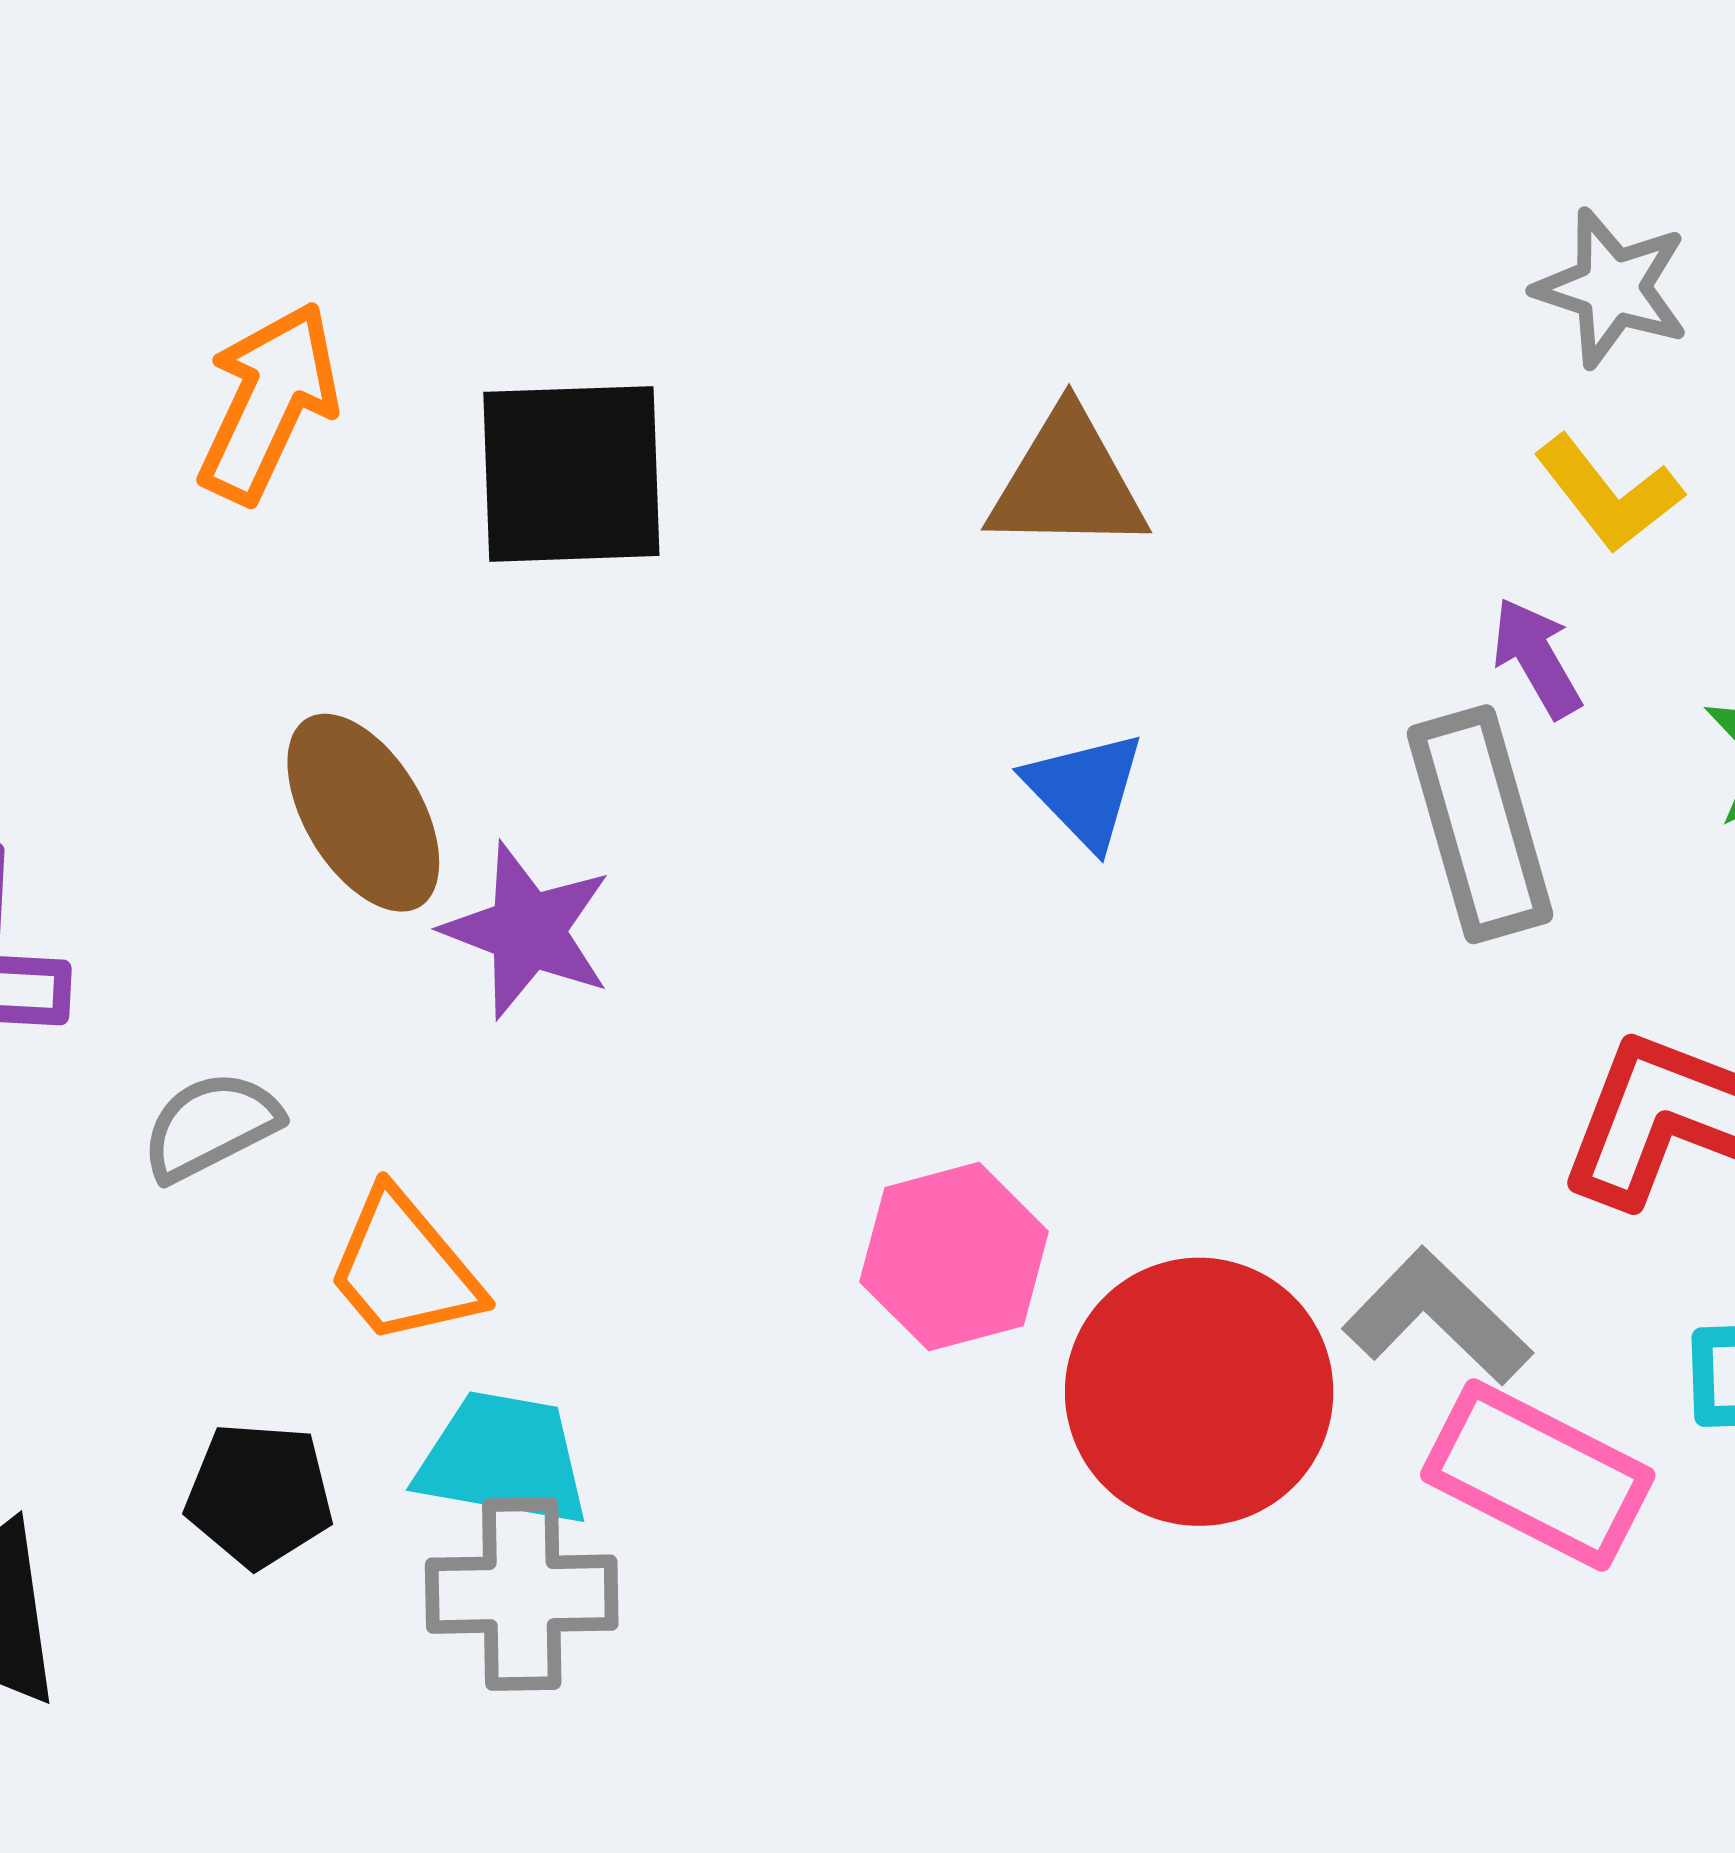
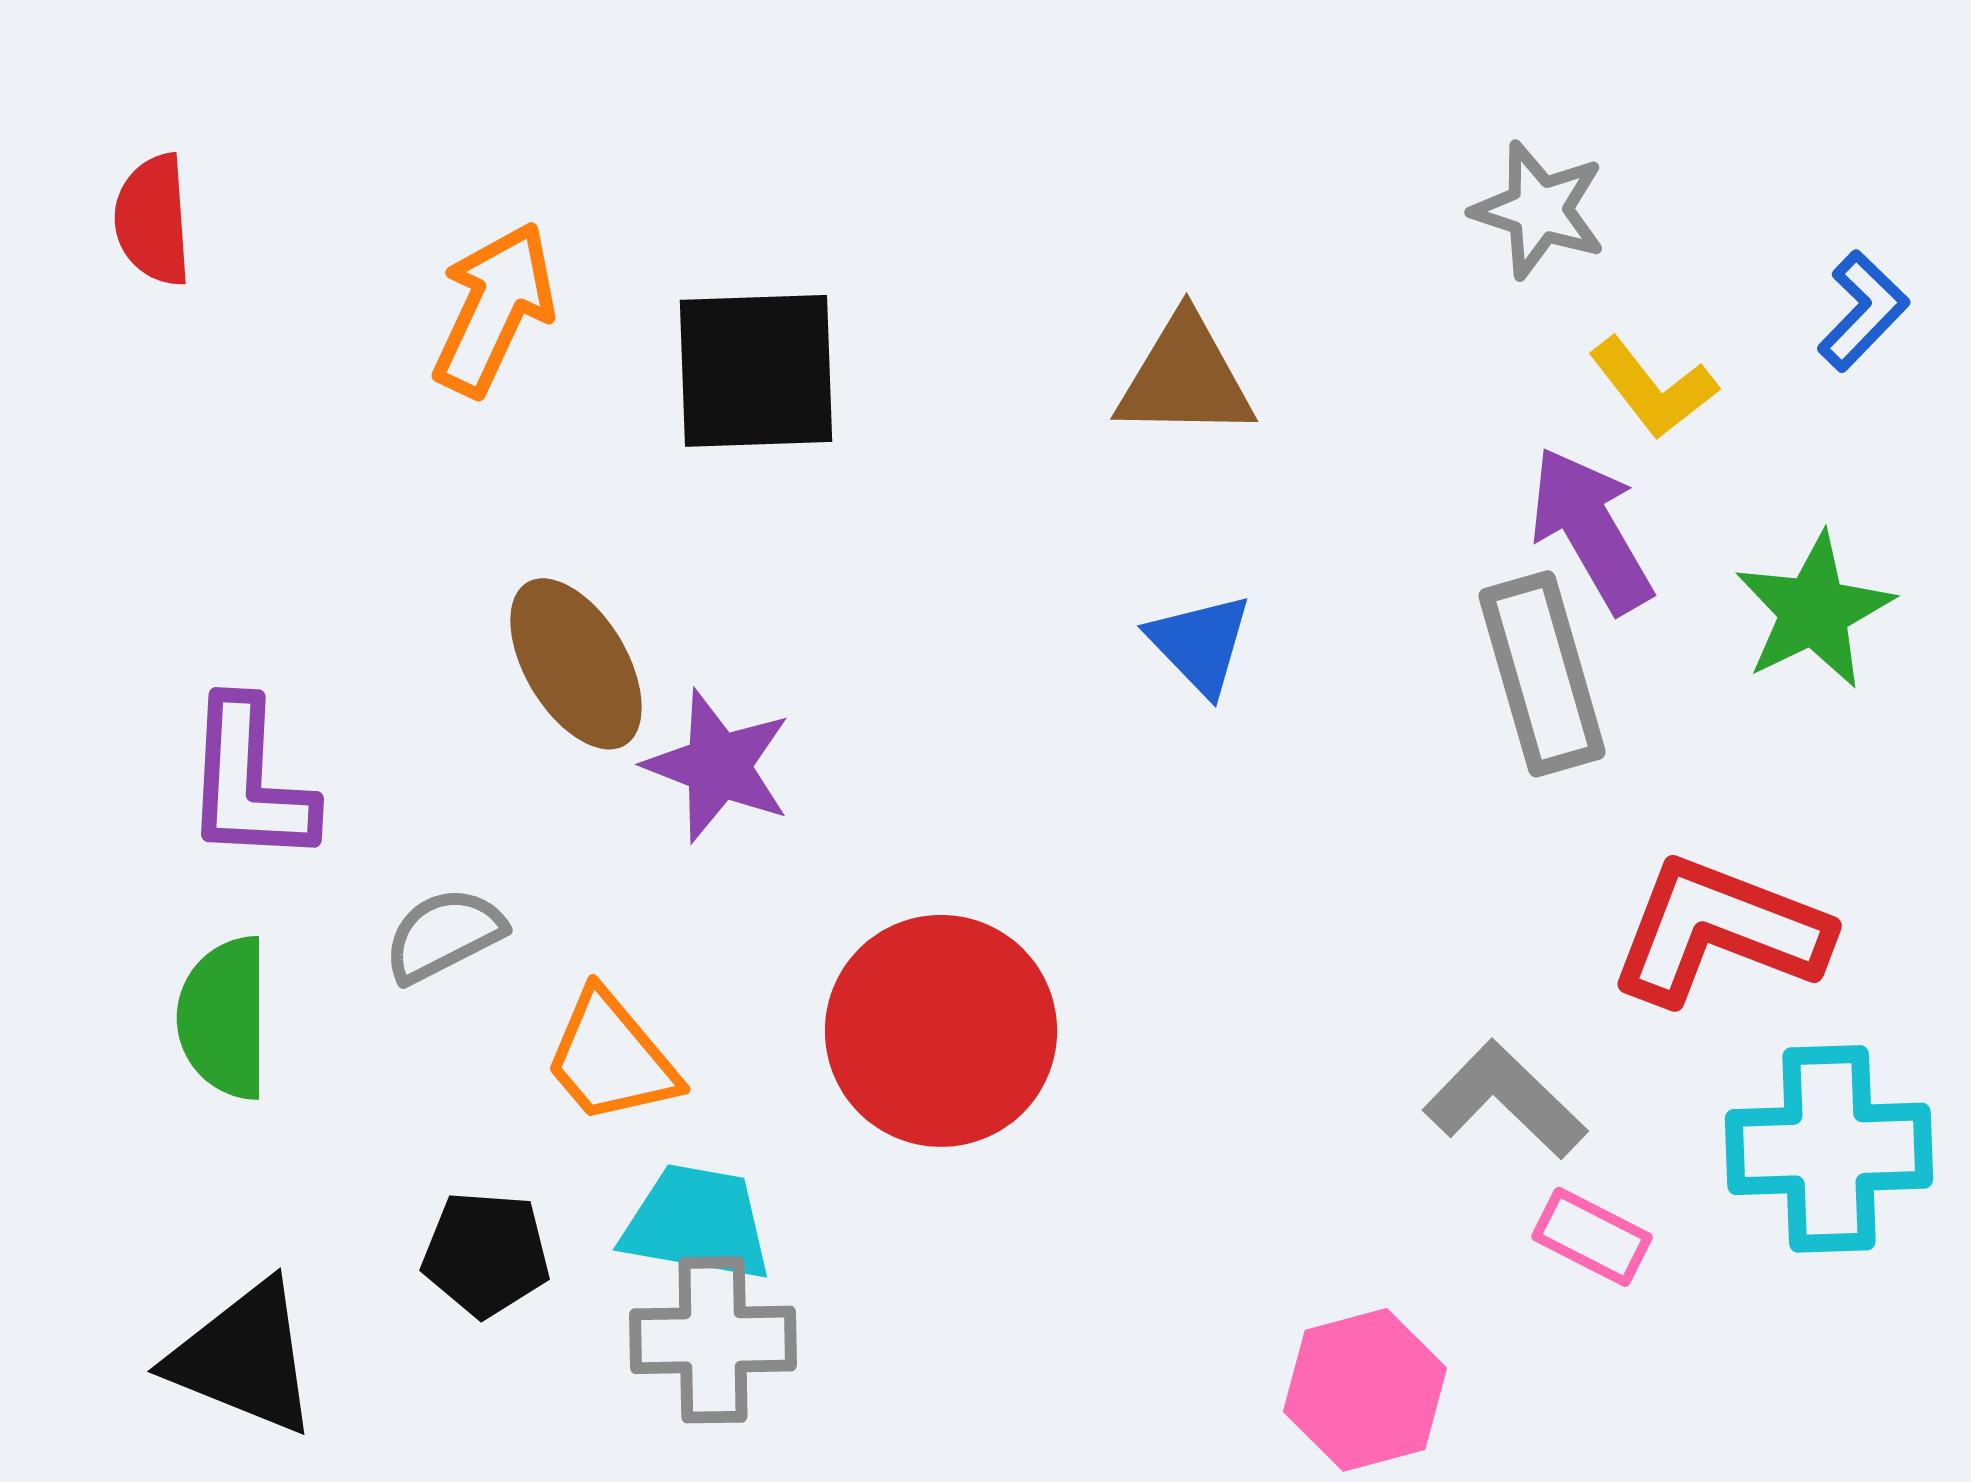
gray star: (1612, 288) -> (1539, 210), moved
purple arrow: (1537, 658) -> (1591, 530), size x1.6
pink hexagon: (954, 1257) -> (1365, 1390), moved
red circle: (1199, 1392) -> (941, 1031), moved
pink rectangle: (1538, 1475) -> (1592, 1237), size x0.6

